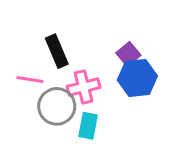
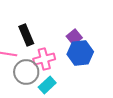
cyan rectangle: (88, 126) -> (47, 85), turned 36

